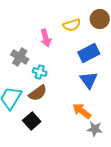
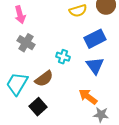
pink arrow: (46, 38) -> (20, 15), moved
cyan cross: (40, 72) -> (63, 57), moved

